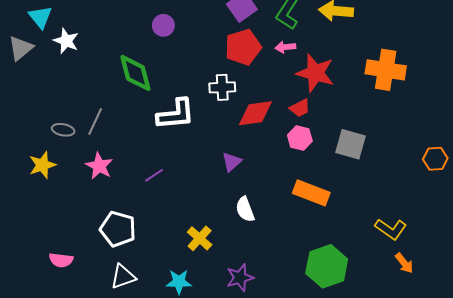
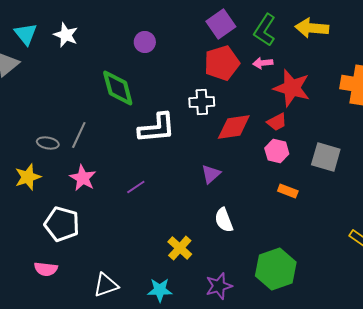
white star: (66, 41) -> (66, 35), moved
orange rectangle: (311, 193) -> (288, 191), moved, size x0.6
white pentagon: (118, 229) -> (62, 224), moved
green hexagon: (327, 266) -> (276, 269), moved

